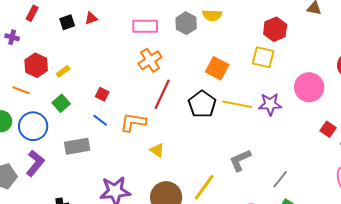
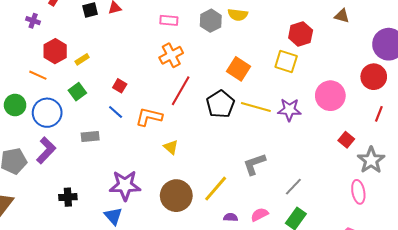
pink rectangle: (145, 26) -> (169, 20), size x0.7
gray rectangle: (77, 146) -> (90, 137), size x0.7

